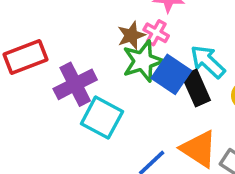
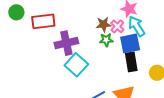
green star: (143, 61) -> (106, 40), size x0.6
cyan arrow: (208, 62) -> (137, 26), moved
blue square: (171, 74) -> (130, 43), moved, turned 30

